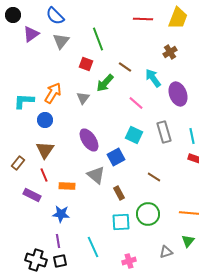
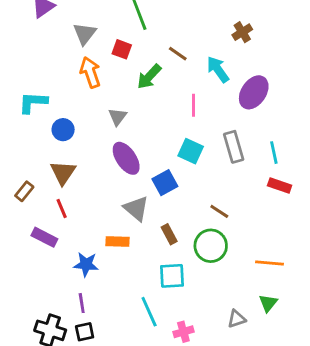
gray triangle: (61, 41) -> (85, 34), moved
orange arrow: (53, 93) -> (90, 72), moved, turned -50
purple ellipse: (178, 94) -> (254, 92), turned 55
gray triangle: (83, 98) -> (118, 117), moved
pink line: (136, 103) -> (194, 105), turned 49
orange rectangle: (67, 186) -> (118, 241), moved
green circle: (148, 214) -> (211, 246), moved
cyan line: (93, 247) -> (149, 312), moved

